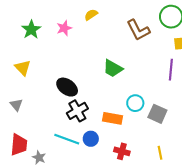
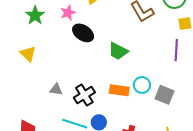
black ellipse: (67, 87) -> (83, 33), moved
gray triangle: (16, 105) -> (56, 89), moved, turned -40
orange rectangle: (112, 118) -> (119, 90), moved

